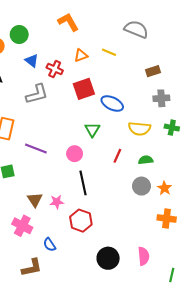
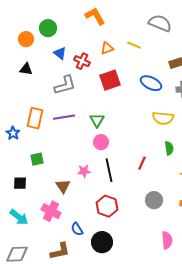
blue ellipse: (112, 103) -> (151, 83), moved
green triangle: (92, 130) -> (97, 120), moved
purple line: (36, 148) -> (64, 117), moved, turned -30
red line: (117, 156) -> (142, 163), moved
green semicircle: (146, 160) -> (169, 148), turned 88
gray circle: (141, 186) -> (154, 200), moved
pink star: (57, 202) -> (84, 171), moved
black circle: (108, 258) -> (102, 242), moved

